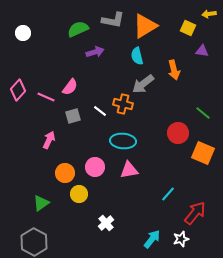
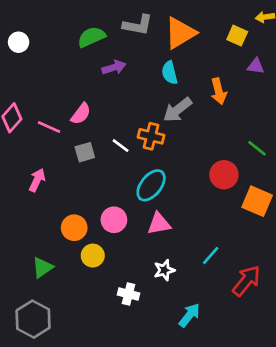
pink arrow: (49, 140) -> (37, 180), moved
cyan ellipse: (123, 141) -> (151, 185), turned -55
white cross: (106, 223) -> (129, 294), turned -35
white star: (181, 239) -> (164, 270), moved

